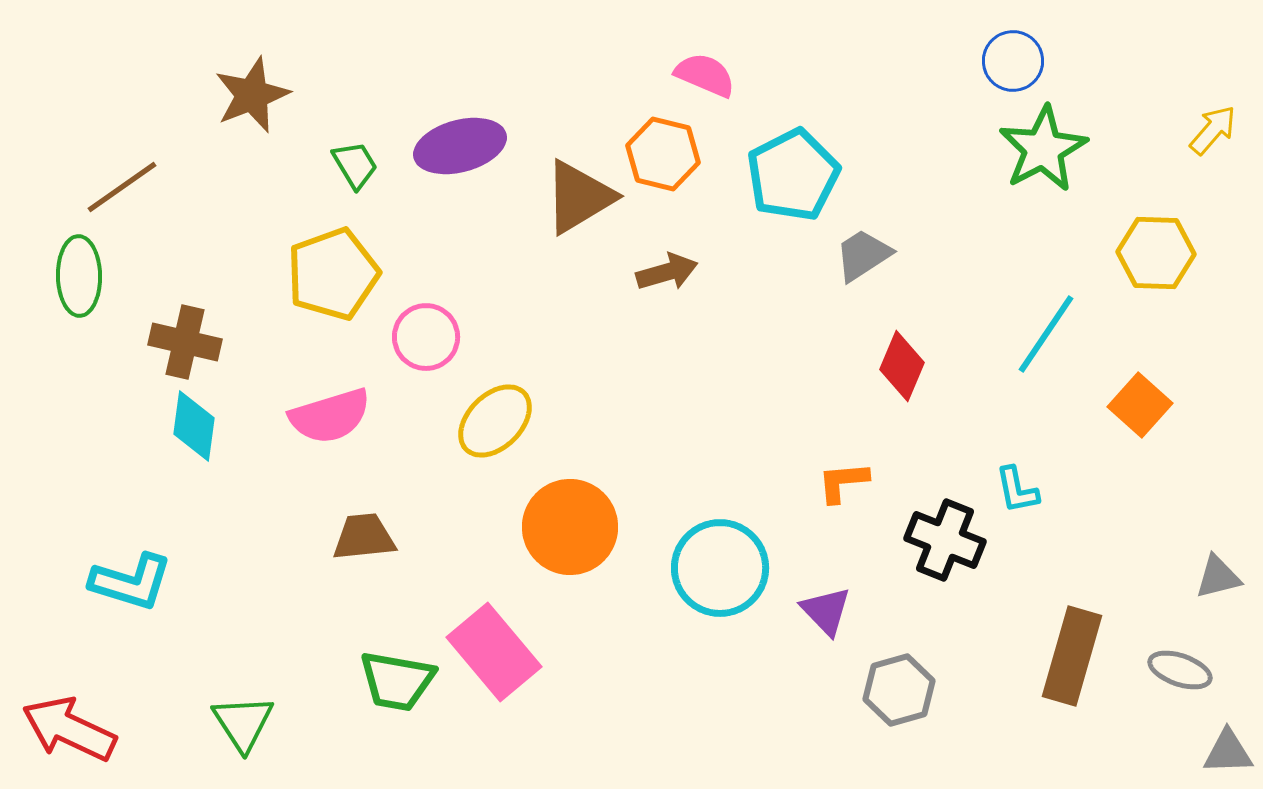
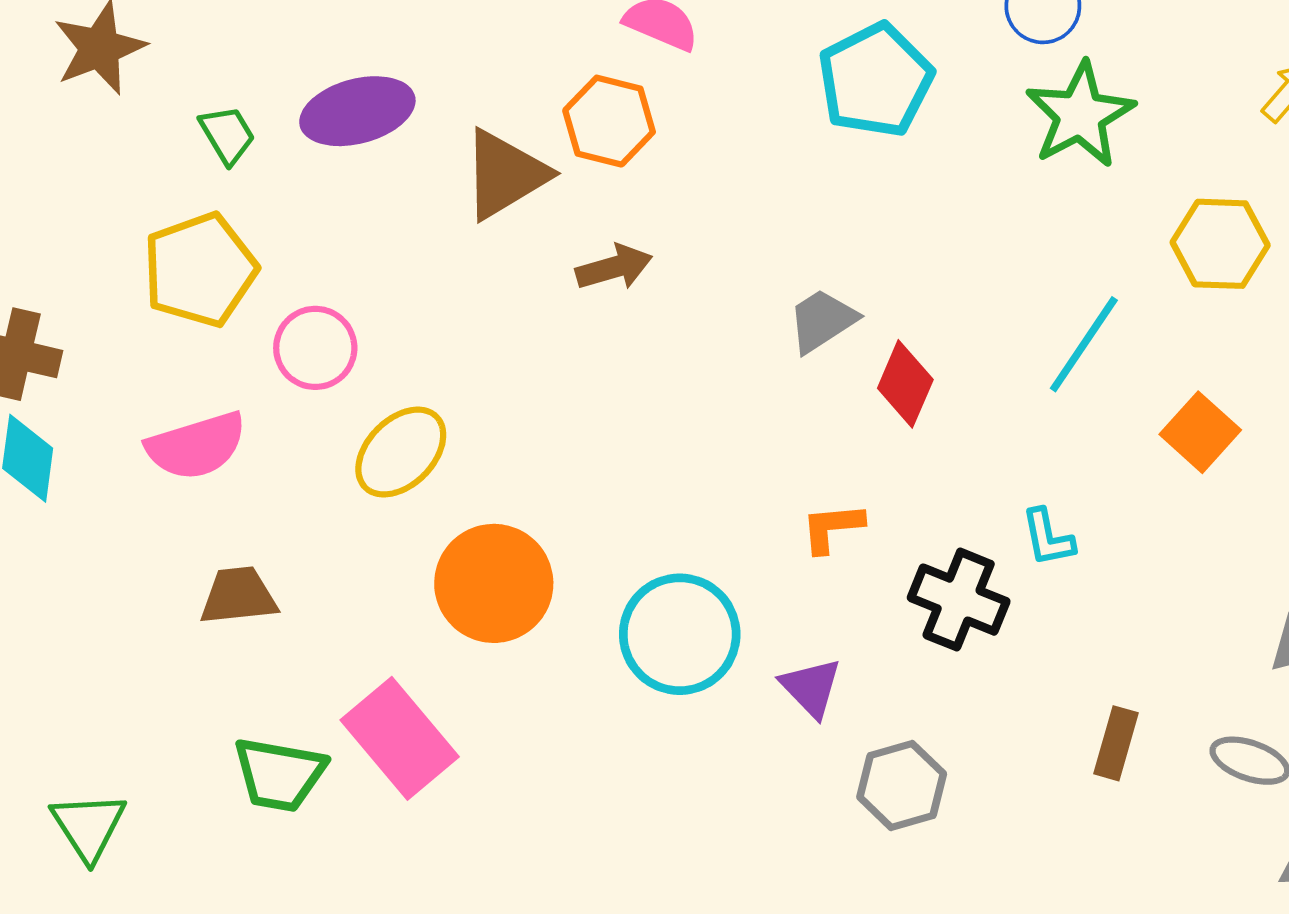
cyan pentagon: (793, 175) -> (876, 80), moved
gray trapezoid: (863, 255) -> (822, 321), moved
brown rectangle: (1072, 656) -> (1116, 743), size x0.6

